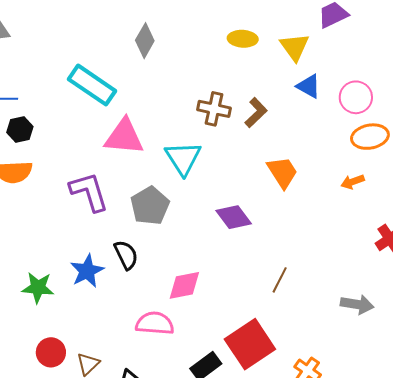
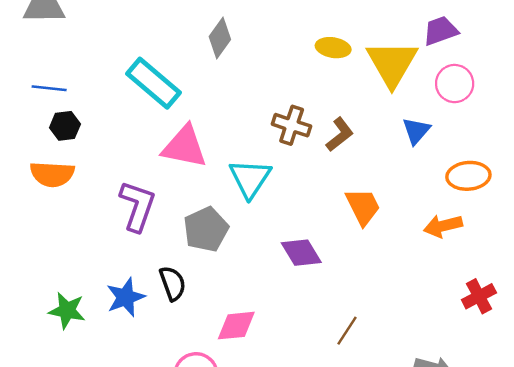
yellow triangle: (295, 47) -> (392, 63), size x1.5
blue triangle: (309, 86) -> (416, 131), moved, turned 36
pink circle: (356, 97) -> (455, 84), moved
orange arrow: (353, 182) -> (443, 226), size x1.4
purple L-shape: (89, 192) -> (137, 206), turned 30

